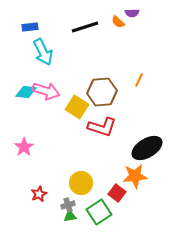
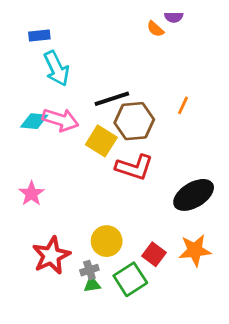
black line: (85, 27) -> (112, 99), moved
orange star: (135, 176) -> (195, 250), moved
red star: (39, 194) -> (51, 256), size x1.8

